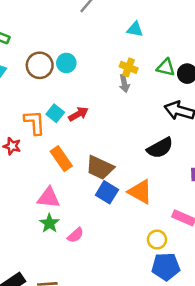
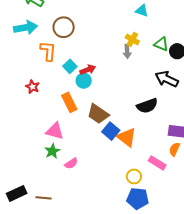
cyan circle: (66, 63) -> (84, 81), moved
orange L-shape: (35, 122) -> (48, 51), moved
blue square: (107, 192) -> (111, 131), moved

